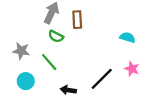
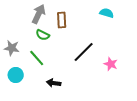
cyan semicircle: (127, 37) -> (107, 13), moved
black line: (102, 79) -> (84, 52), moved

